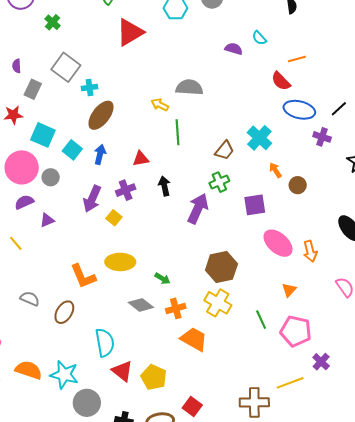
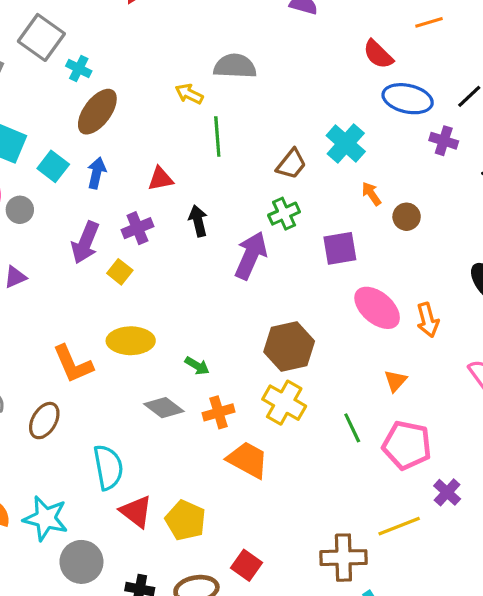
orange line: (297, 59) -> (429, 22), moved
cyan cross: (89, 88) -> (79, 69), turned 35

